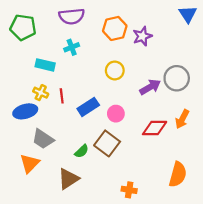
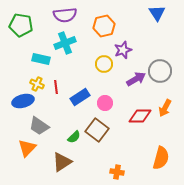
blue triangle: (188, 14) -> (157, 13), moved
purple star: (142, 36) -> (123, 50), moved
cyan cross: (72, 47) -> (65, 43), size x1.5

